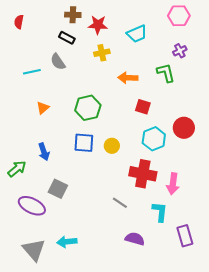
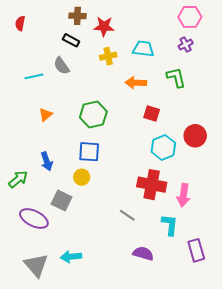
cyan trapezoid: (137, 34) -> (143, 49), moved, turned -150
purple cross: (180, 51) -> (186, 45), moved
yellow circle: (112, 146) -> (82, 177), moved

